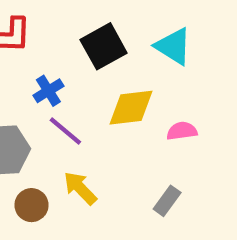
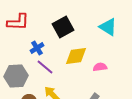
cyan triangle: (173, 46) -> (108, 27), moved

